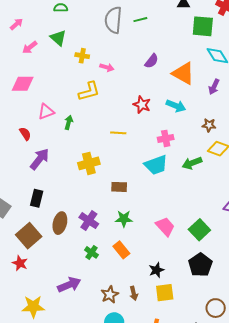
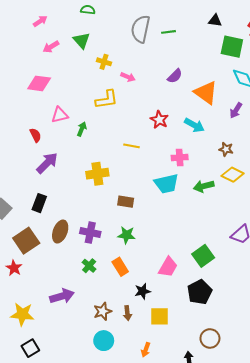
purple cross: (89, 221) -> (90, 233), turned -30
pink trapezoid: (165, 227) -> (168, 267), moved, turned 65
black star: (157, 270) -> (142, 291), moved

